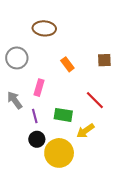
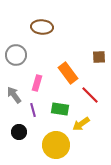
orange rectangle: (67, 64) -> (68, 73), moved, size x1.5
black circle: (37, 139) -> (19, 132), moved

